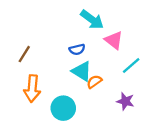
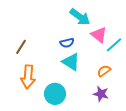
cyan line: (131, 66) -> (114, 45), moved
orange semicircle: (94, 82) -> (104, 71), moved
purple star: (125, 101) -> (101, 94), moved

